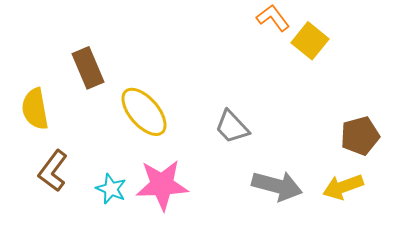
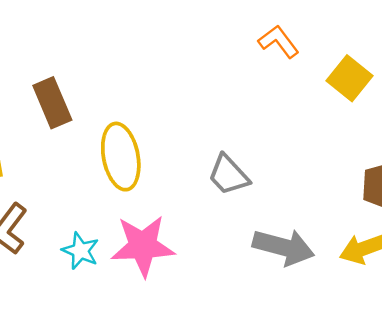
yellow square: (310, 41) -> (350, 78), moved
yellow ellipse: (144, 112) -> (121, 157), turned 30

